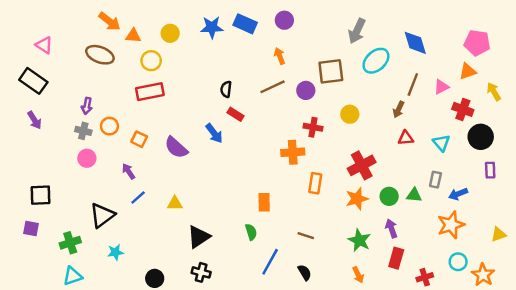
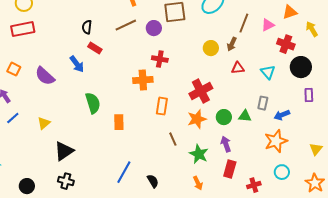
yellow circle: (350, 114) -> (211, 48), moved
yellow triangle: (175, 203) -> (44, 123), turned -40
green semicircle: (251, 232) -> (93, 103), moved, size x1.5
yellow triangle: (499, 234) -> (316, 149), turned -32
brown line: (306, 236) -> (173, 139), moved, turned 48
orange star: (483, 275) -> (315, 183), moved

